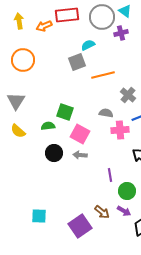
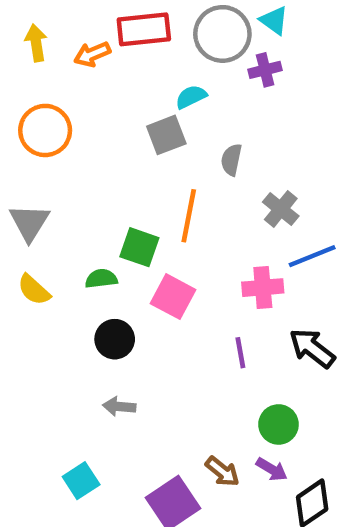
orange line: (103, 75) -> (189, 216), moved, turned -65
gray semicircle: (106, 113) -> (231, 160), moved, turned -88
gray arrow: (80, 155) -> (119, 407), moved
purple line: (110, 175) -> (240, 353), moved
cyan square: (39, 216) -> (81, 481), turned -35

